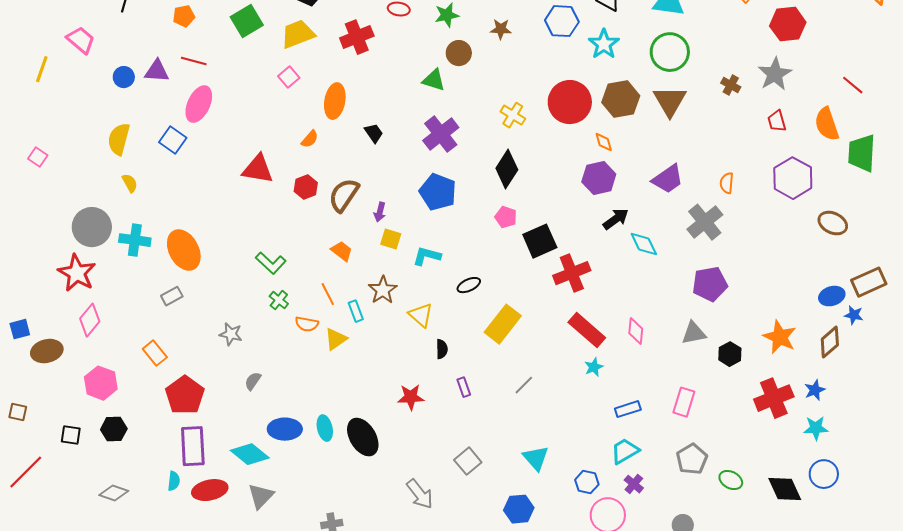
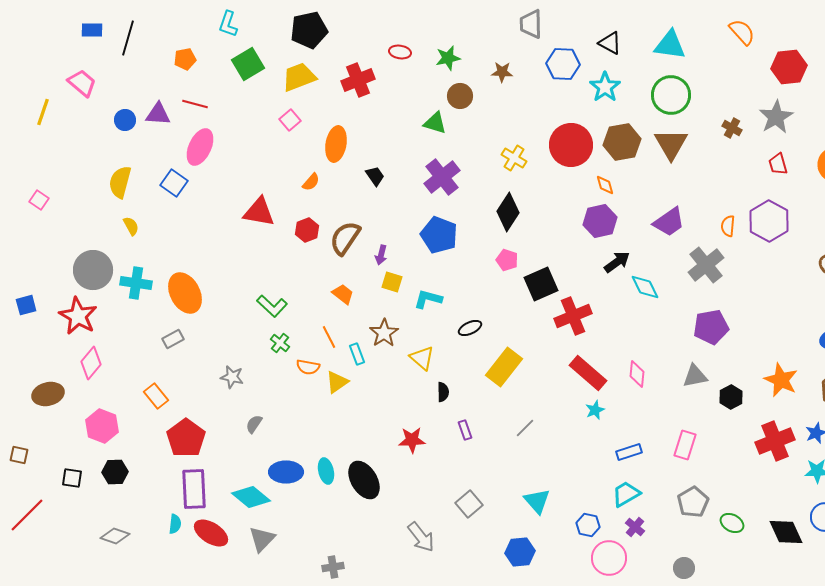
purple hexagon: (793, 178) -> (769, 221), moved
blue square: (20, 329) -> (26, 305), moved
red ellipse: (210, 490) -> (211, 533), turned 44

